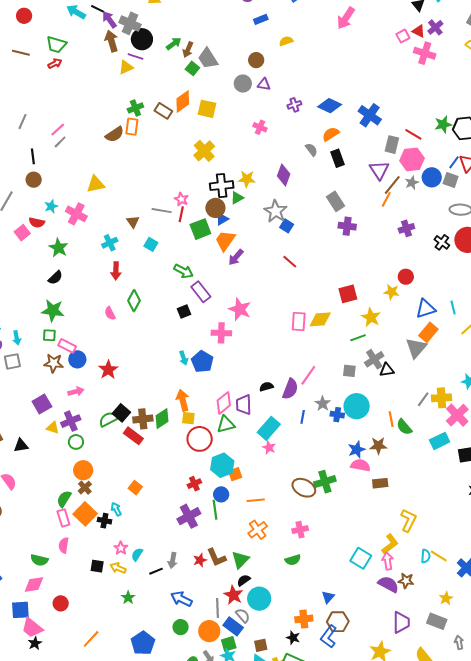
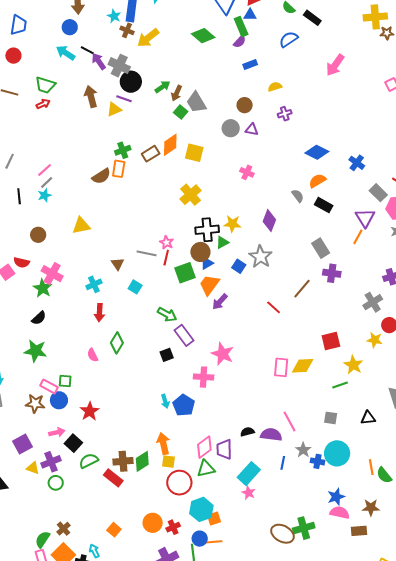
brown arrow: (111, 41) -> (91, 96), moved
purple cross: (294, 105) -> (285, 114), moved
brown rectangle: (163, 111) -> (151, 154), turned -66
blue cross: (370, 115) -> (357, 163), size x0.7
gray rectangle: (392, 145) -> (378, 193), turned -60
black rectangle: (337, 158) -> (324, 205), turned -42
brown circle: (34, 180) -> (38, 235), moved
brown line: (392, 185) -> (302, 289), moved
orange line: (386, 199) -> (358, 237), moved
cyan star: (51, 206) -> (45, 195), moved
pink cross: (76, 214) -> (52, 274), moved
blue square: (287, 226) -> (239, 266), moved
green square: (49, 335) -> (65, 381), moved
gray cross: (374, 359) -> (373, 302), moved
pink line: (308, 375) -> (290, 421), turned -65
purple semicircle: (290, 389) -> (271, 435), turned -105
black square: (121, 413) -> (73, 443), moved
brown star: (378, 446) -> (371, 508), moved
orange circle: (83, 470) -> (153, 523), moved
orange line: (256, 500) -> (213, 542), moved

